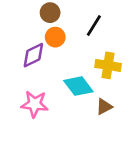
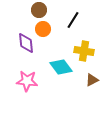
purple diamond: (33, 55) -> (26, 43), turned -70
brown triangle: (104, 107) -> (92, 80), moved

